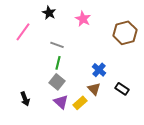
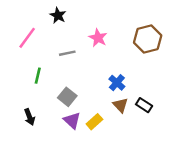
pink star: (83, 19) -> (98, 38), moved
gray line: (57, 45) -> (67, 53), turned -32
green line: (58, 63) -> (38, 76), moved
brown triangle: (94, 89) -> (120, 105), moved

